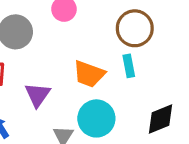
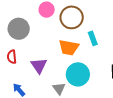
brown circle: (135, 28) -> (72, 17), moved

